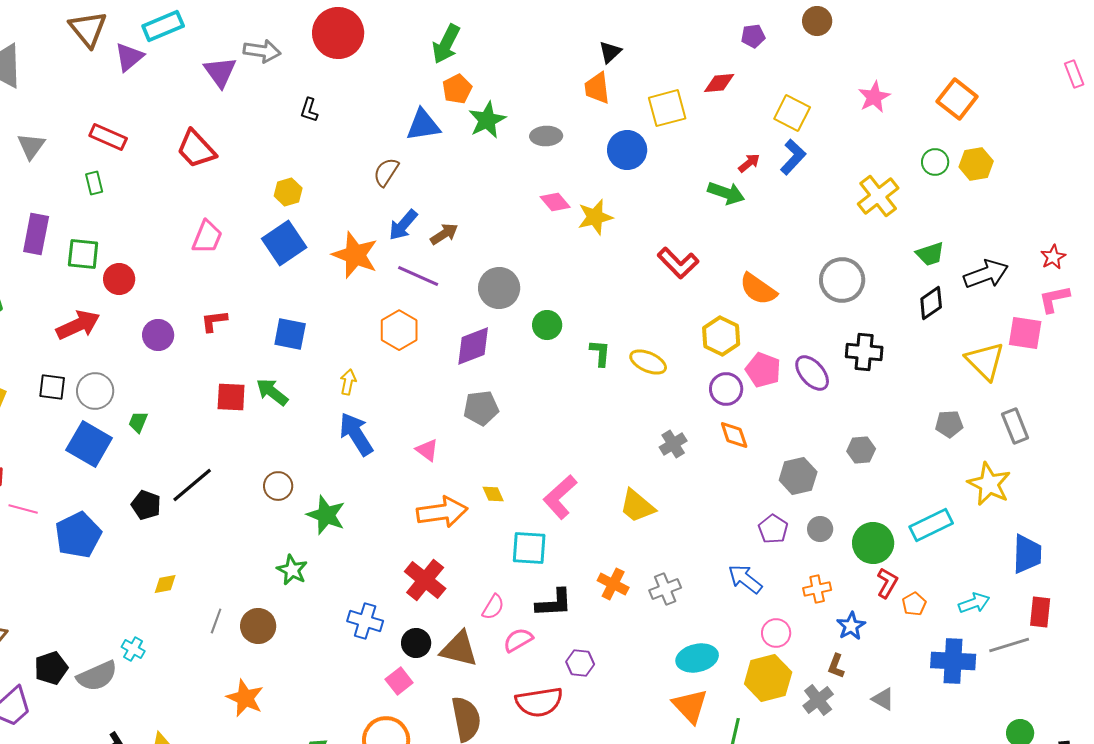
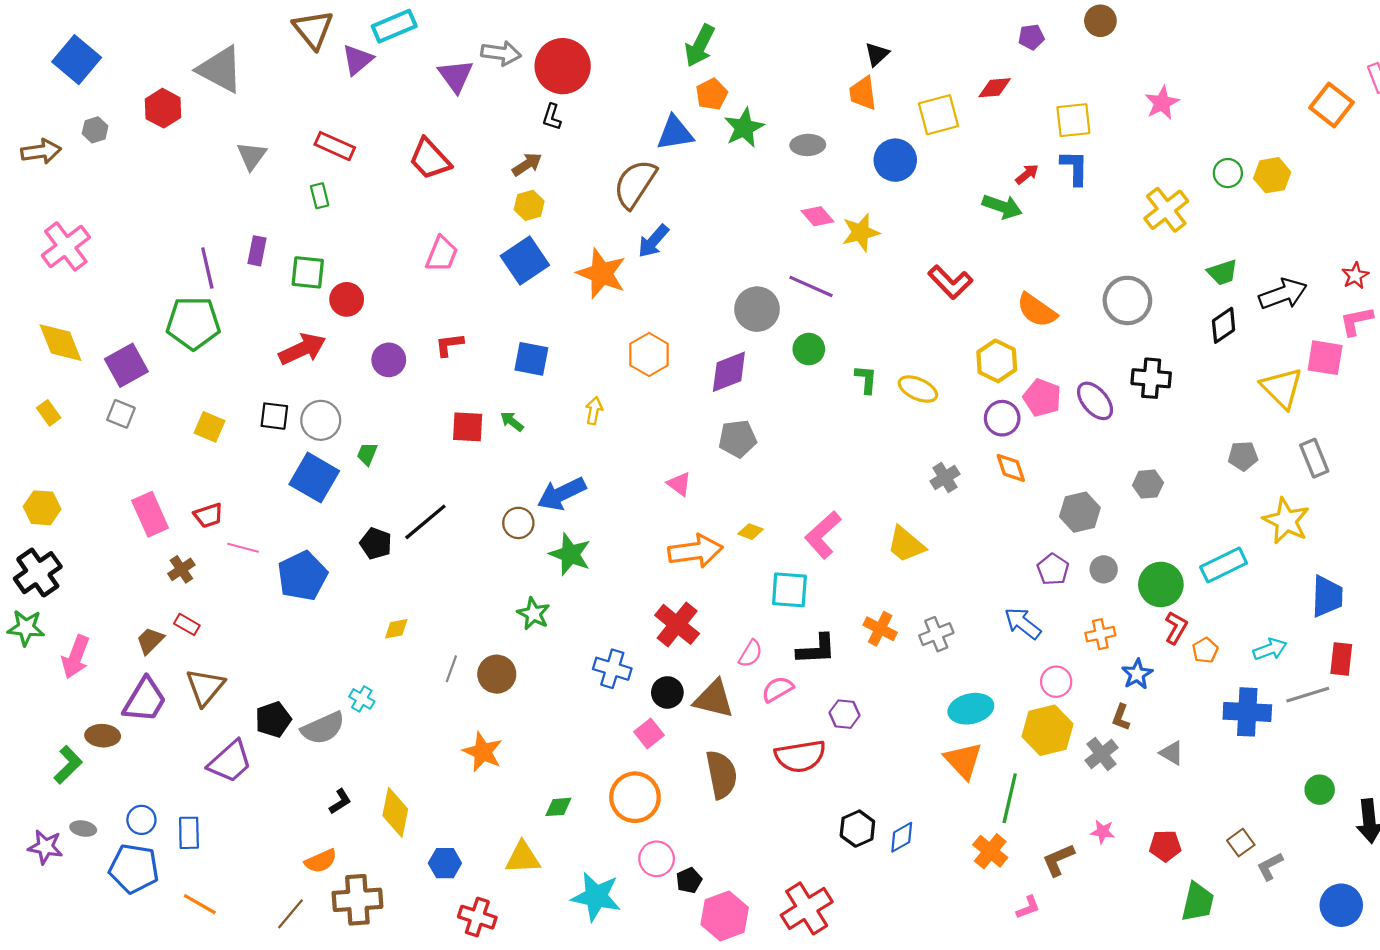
red circle: (338, 33) -> (563, 66), moved
orange square: (957, 99) -> (1332, 105), moved
yellow square: (792, 113) -> (1073, 120), turned -33
blue L-shape: (793, 157) -> (1074, 168), turned -42
brown semicircle: (386, 172) -> (635, 184), size x1.6
purple rectangle: (36, 234) -> (257, 251), size x0.7
brown arrow: (444, 234) -> (527, 164), moved
purple line: (418, 276) -> (811, 286), moved
green arrow: (272, 392) -> (512, 421), size x0.7
blue arrow: (356, 434) -> (562, 494), moved, turned -84
yellow diamond: (493, 494) -> (751, 532), turned -45

